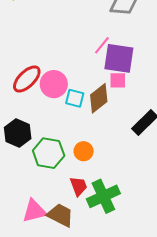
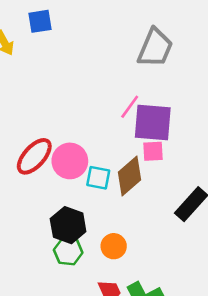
black hexagon: (18, 133) -> (68, 225), moved
green hexagon: (49, 153) -> (68, 251), size x0.7

